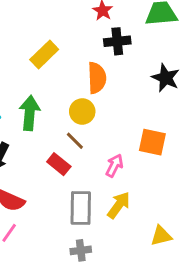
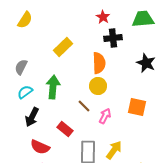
yellow circle: (82, 112) -> (98, 86), moved
red rectangle: (59, 164) -> (65, 129), moved
pink arrow: (114, 166) -> (105, 116), moved

